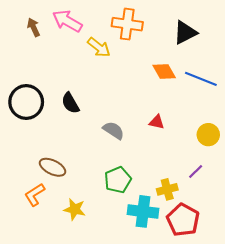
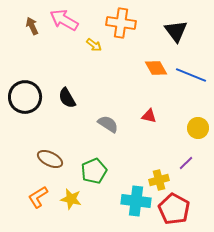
black triangle: (185, 33) -> (176, 31), turned -40
yellow arrow: (99, 47) -> (94, 45), size x0.7
green pentagon: (118, 180) -> (94, 171), moved
orange L-shape: (35, 195) -> (38, 197), moved

